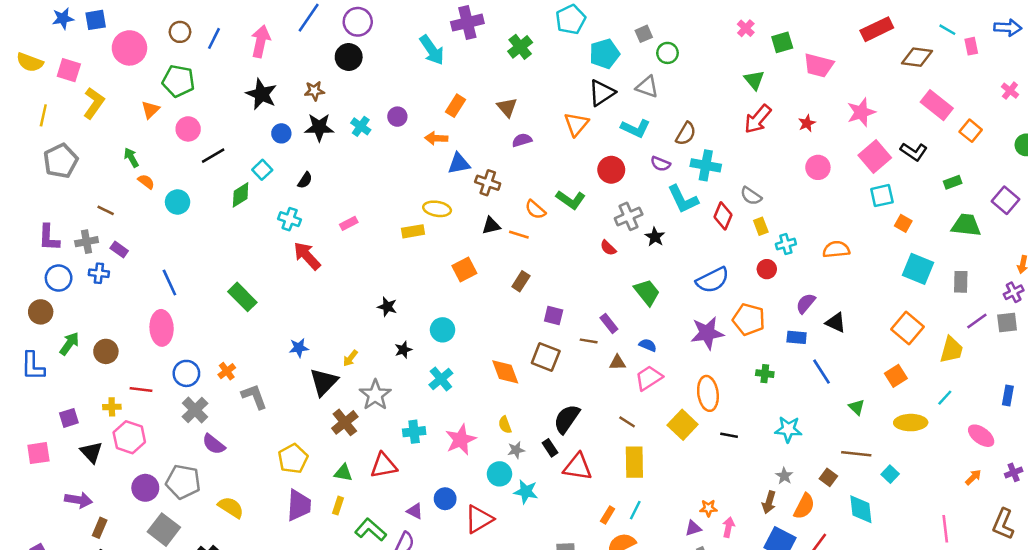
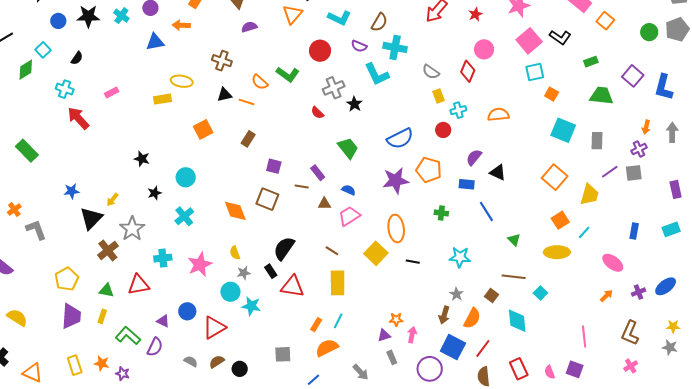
blue triangle: (459, 164) -> (155, 42), moved
red diamond: (723, 216) -> (468, 71), moved
orange square: (896, 376) -> (560, 220), moved

